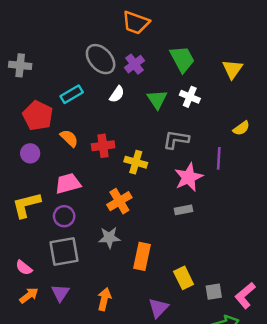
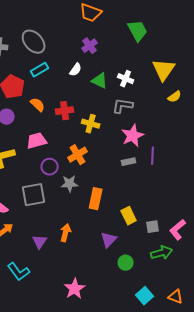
gray ellipse: (101, 59) -> (34, 42), moved
green trapezoid: (182, 59) -> (138, 31), moved
yellow triangle: (233, 69) -> (164, 70), moved, size x1.4
white cross: (190, 97) -> (126, 79), moved
green triangle: (157, 99) -> (100, 81), moved, turned -30
purple line: (219, 158) -> (153, 156), moved
purple circle: (64, 216) -> (50, 167), moved
purple triangle: (60, 293) -> (40, 242), moved

